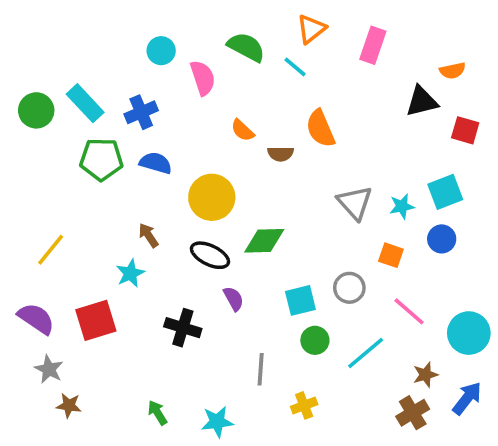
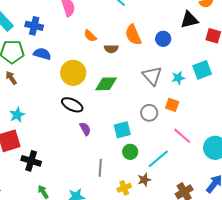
blue cross: (141, 112) -> (34, 26), turned 36
brown arrow: (148, 235) -> (11, 78), moved
blue circle: (442, 239) -> (163, 39), moved
green diamond: (264, 241) -> (106, 84), moved
cyan star: (130, 273) -> (17, 115), moved
gray circle: (349, 288) -> (149, 113), moved
black cross: (183, 328) -> (31, 161), moved
brown star: (425, 375) -> (144, 180), moved

